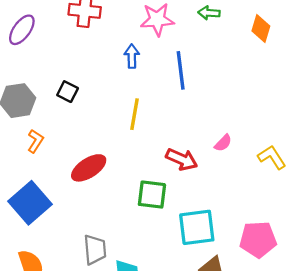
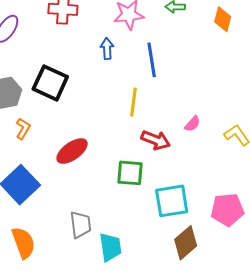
black square: (68, 92) -> (50, 83), size x1.8
yellow line: (134, 114) -> (134, 102), moved

